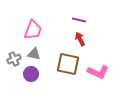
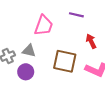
pink trapezoid: (33, 30) -> (44, 25), moved
red arrow: (80, 39) -> (91, 41), moved

